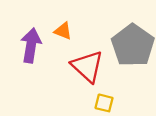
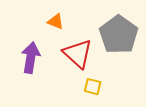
purple arrow: (31, 45) -> (31, 58), moved

